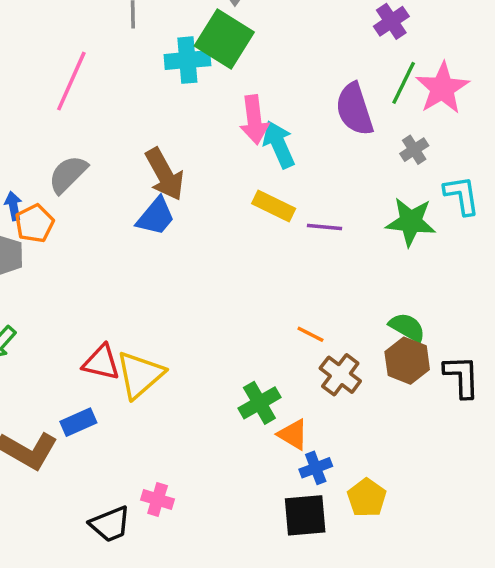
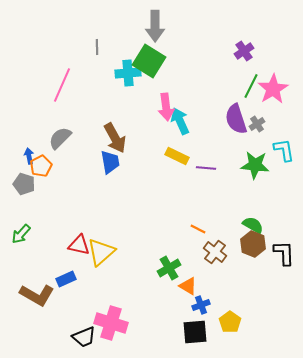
purple semicircle: (354, 109) -> (236, 119), moved
blue trapezoid: (156, 216) -> (110, 162), turned -50
pink cross: (158, 500) -> (111, 323), size x1.8

